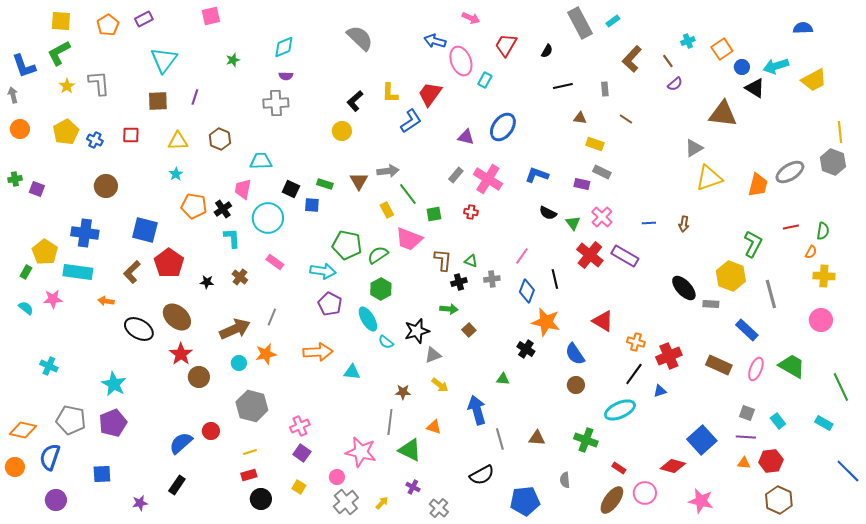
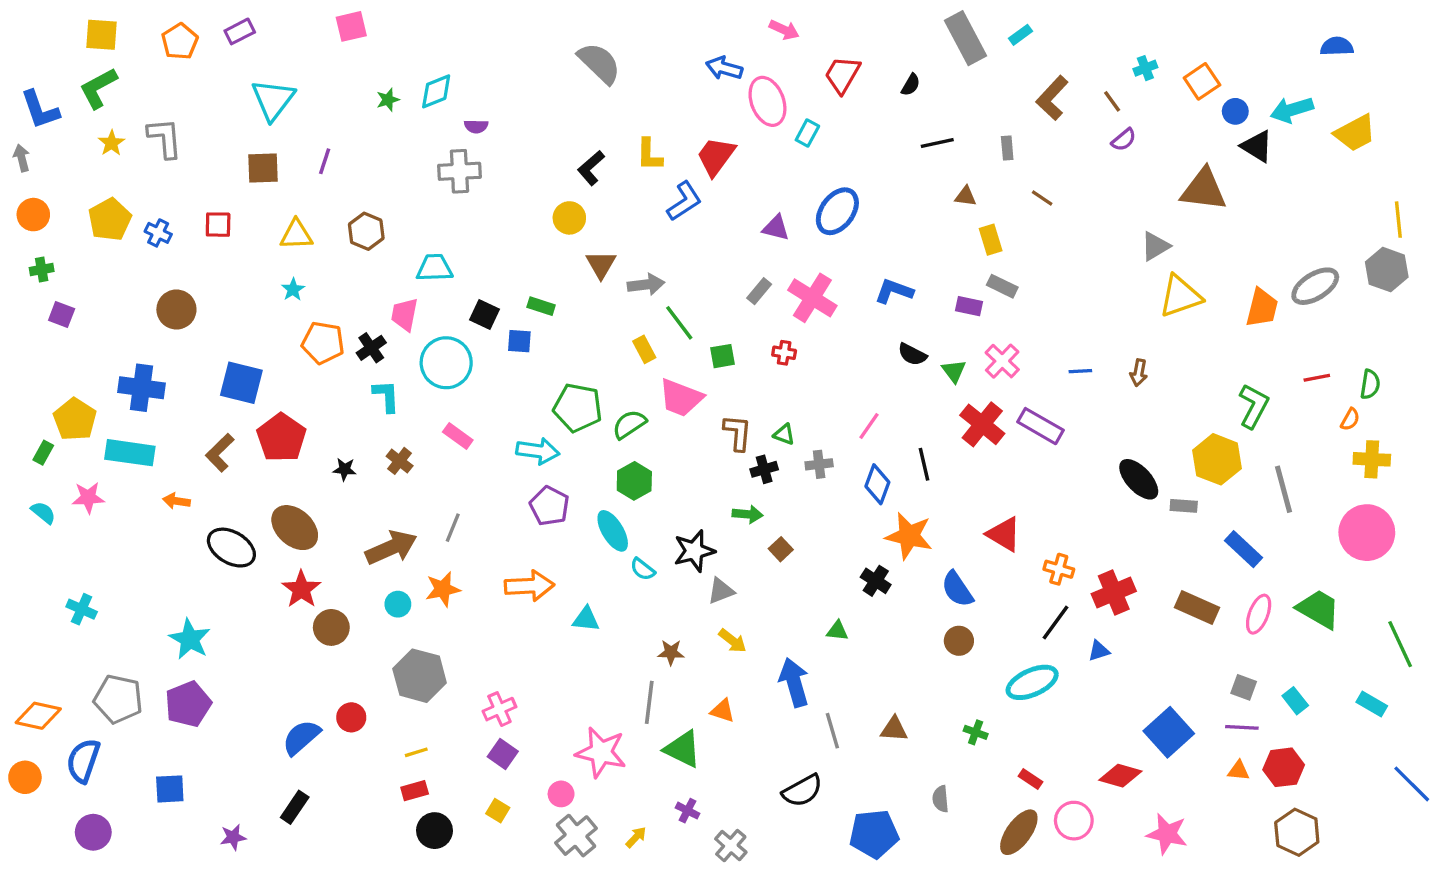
cyan diamond: (284, 47) -> (436, 91), moved
yellow rectangle: (595, 144) -> (991, 240), turned 54
green cross: (15, 179) -> (42, 270), moved
brown triangle: (359, 181) -> (601, 265), moved
pink circle: (821, 320) -> (1367, 533), size x1.4
green cross: (586, 440) -> (976, 732), size x0.6

